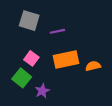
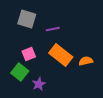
pink square: (31, 58) -> (29, 54), turned 32
orange rectangle: (66, 59) -> (61, 55), turned 50

